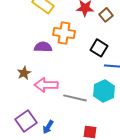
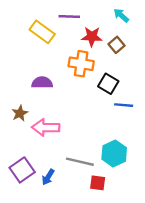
orange cross: (64, 33) -> (81, 64), moved
cyan hexagon: (104, 91) -> (114, 153), moved
gray line: (75, 98) -> (80, 162), moved

